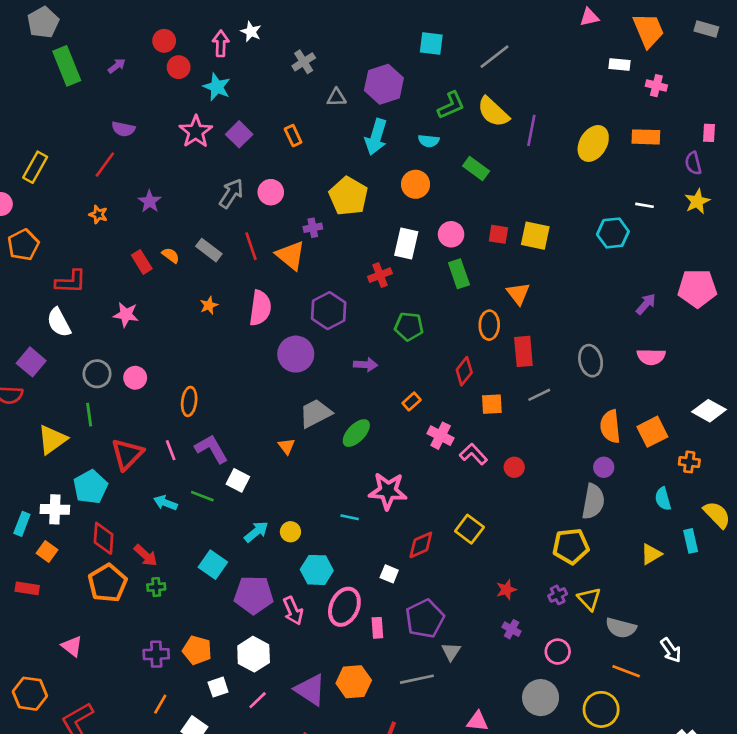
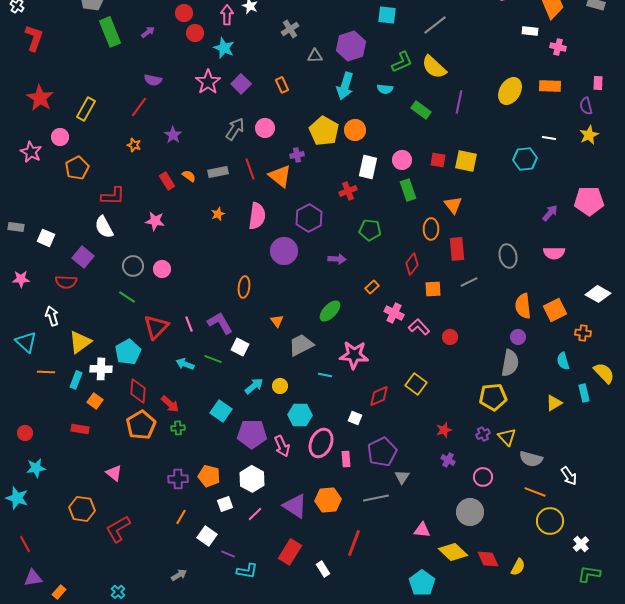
purple line: (531, 130) -> (459, 102), moved
orange circle: (416, 184) -> (355, 130), moved
gray rectangle: (209, 250) -> (218, 172), turned -48
orange ellipse: (189, 401) -> (244, 287), moved
gray trapezoid: (315, 413) -> (301, 345), moved
green line: (89, 415) -> (127, 297), turned -48
yellow triangle: (52, 440) -> (80, 342), moved
yellow circle: (601, 709) -> (550, 521), moved

